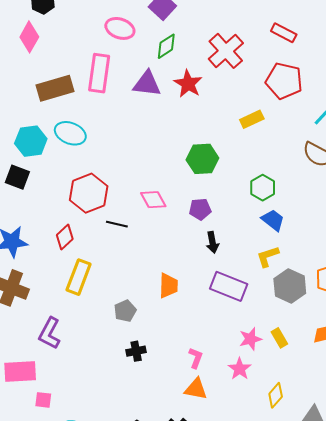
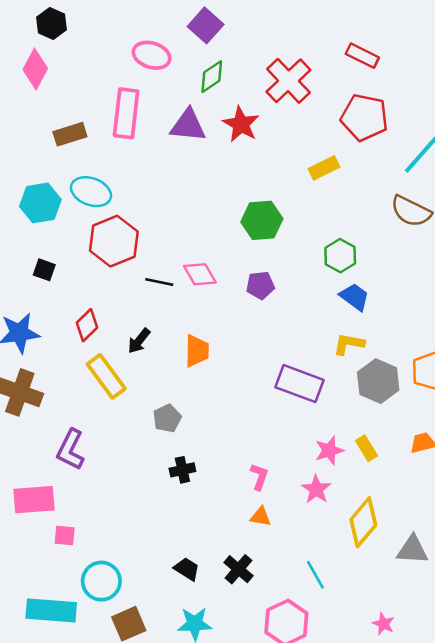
brown rectangle: (55, 88) -> (70, 134), size x0.7
black square: (17, 177) -> (44, 270), moved, size x0.7
red hexagon: (89, 193) -> (114, 241), moved
black line: (117, 224) -> (159, 282), moved
black arrow: (212, 242) -> (139, 341), moved, turned 50
yellow L-shape: (268, 256) -> (349, 344), turned 30
yellow rectangle: (79, 277) -> (106, 376), turned -56
orange trapezoid: (168, 286) -> (197, 351), moved
orange triangle: (196, 389) -> (261, 517), size x0.7
yellow diamond: (276, 395) -> (363, 522), size x1.5

